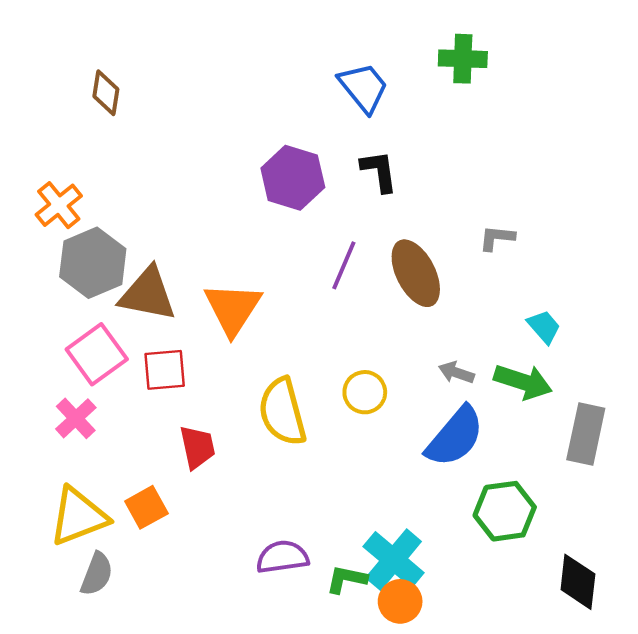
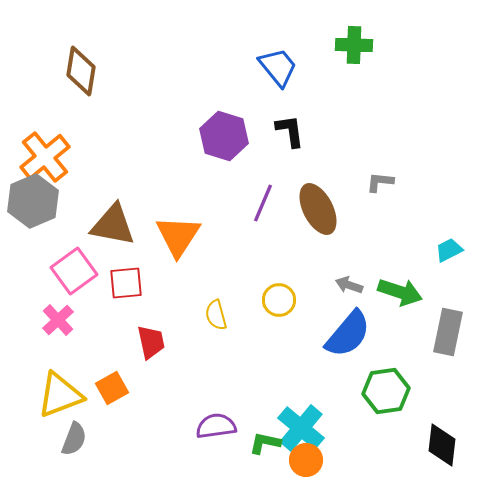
brown diamond: (106, 93) -> (81, 71), size x1.4
orange cross: (59, 205) -> (45, 157), size x1.4
gray hexagon: (93, 263) -> (33, 201), moved
cyan trapezoid: (544, 327) -> (449, 250), moved, turned -76
yellow semicircle: (282, 412) -> (216, 315), size x0.6

